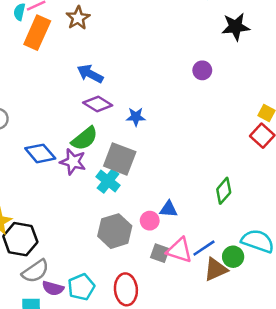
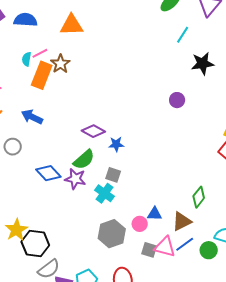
brown star: (78, 18) -> (60, 64), moved
blue arrow: (90, 74) -> (32, 117), moved
blue star: (136, 117) -> (116, 144), moved
gray square: (120, 159) -> (113, 175), size x0.6
brown triangle: (216, 269) -> (182, 221), moved

